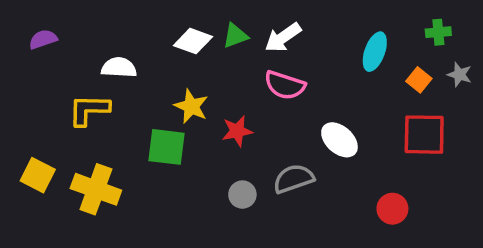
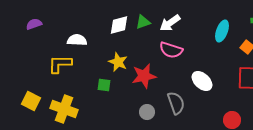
white diamond: (193, 41) -> (119, 25), turned -35
red star: (237, 131) -> (144, 76), size x1.4
green square: (167, 147) -> (104, 85), size x0.6
gray semicircle: (294, 179) -> (176, 103), turned 90

